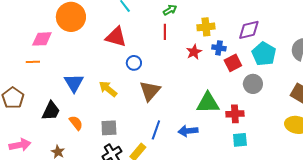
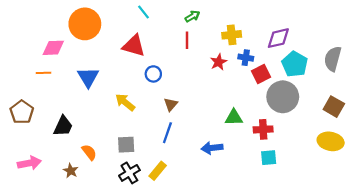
blue triangle: (74, 83) -> (88, 77), moved
gray circle: (253, 84) -> (283, 97), size x1.5
brown triangle: (150, 91) -> (171, 104), size x0.6
green triangle: (208, 103) -> (234, 117), size x0.7
orange semicircle: (76, 123) -> (89, 152), moved
blue line: (156, 130) -> (167, 133), moved

